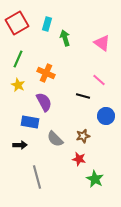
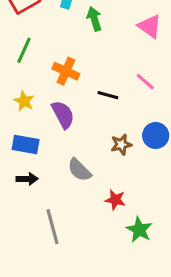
yellow star: (18, 85) -> (24, 101), moved
black line: (83, 96) -> (108, 95), moved
blue rectangle: (30, 122) -> (26, 144), moved
brown star: (83, 136) -> (121, 144), moved

